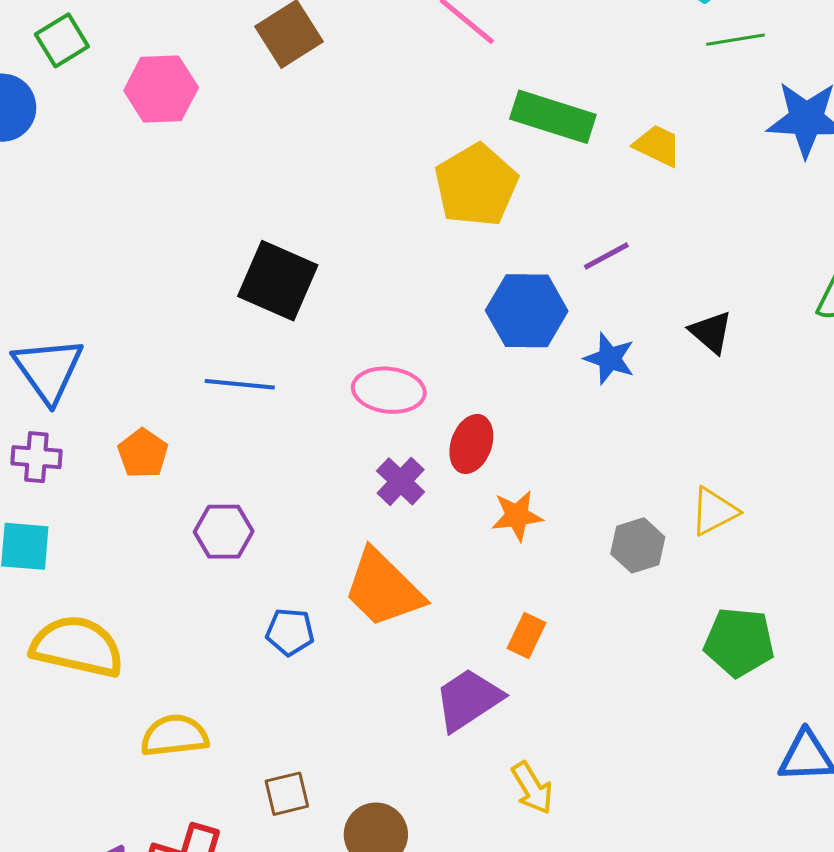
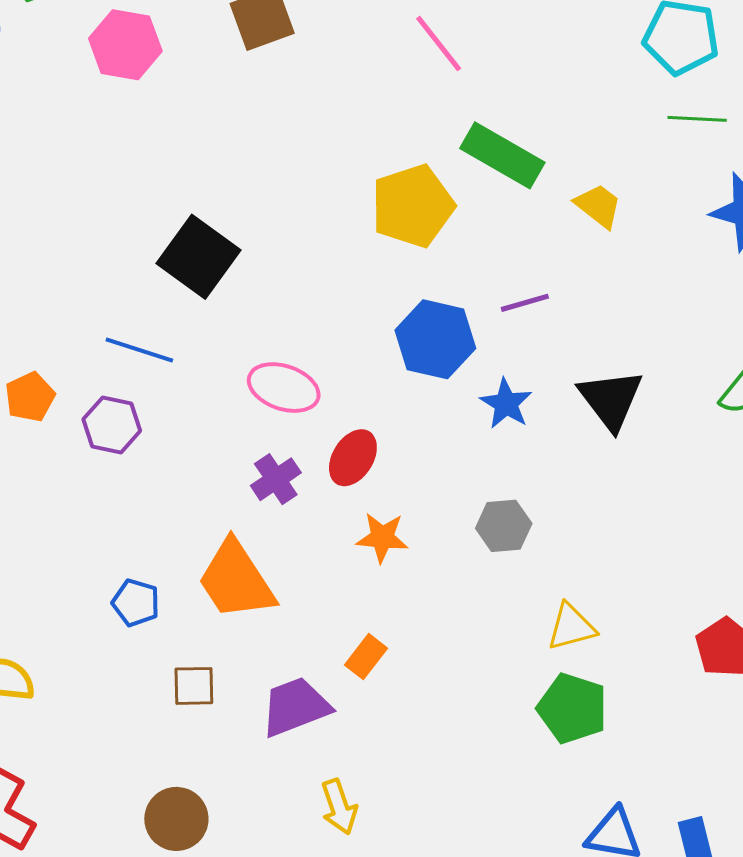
black triangle: (711, 332) -> (611, 400), size x1.5
yellow triangle: (714, 511) -> (571, 627), moved
purple hexagon: (224, 532) -> (112, 425), moved
gray hexagon: (638, 545) -> (504, 526), moved
brown square: (287, 794) -> (194, 686), moved

